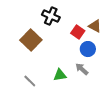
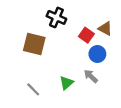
brown square: (31, 40) -> (34, 44), turned -30
green triangle: (60, 75) -> (66, 83), turned -32

